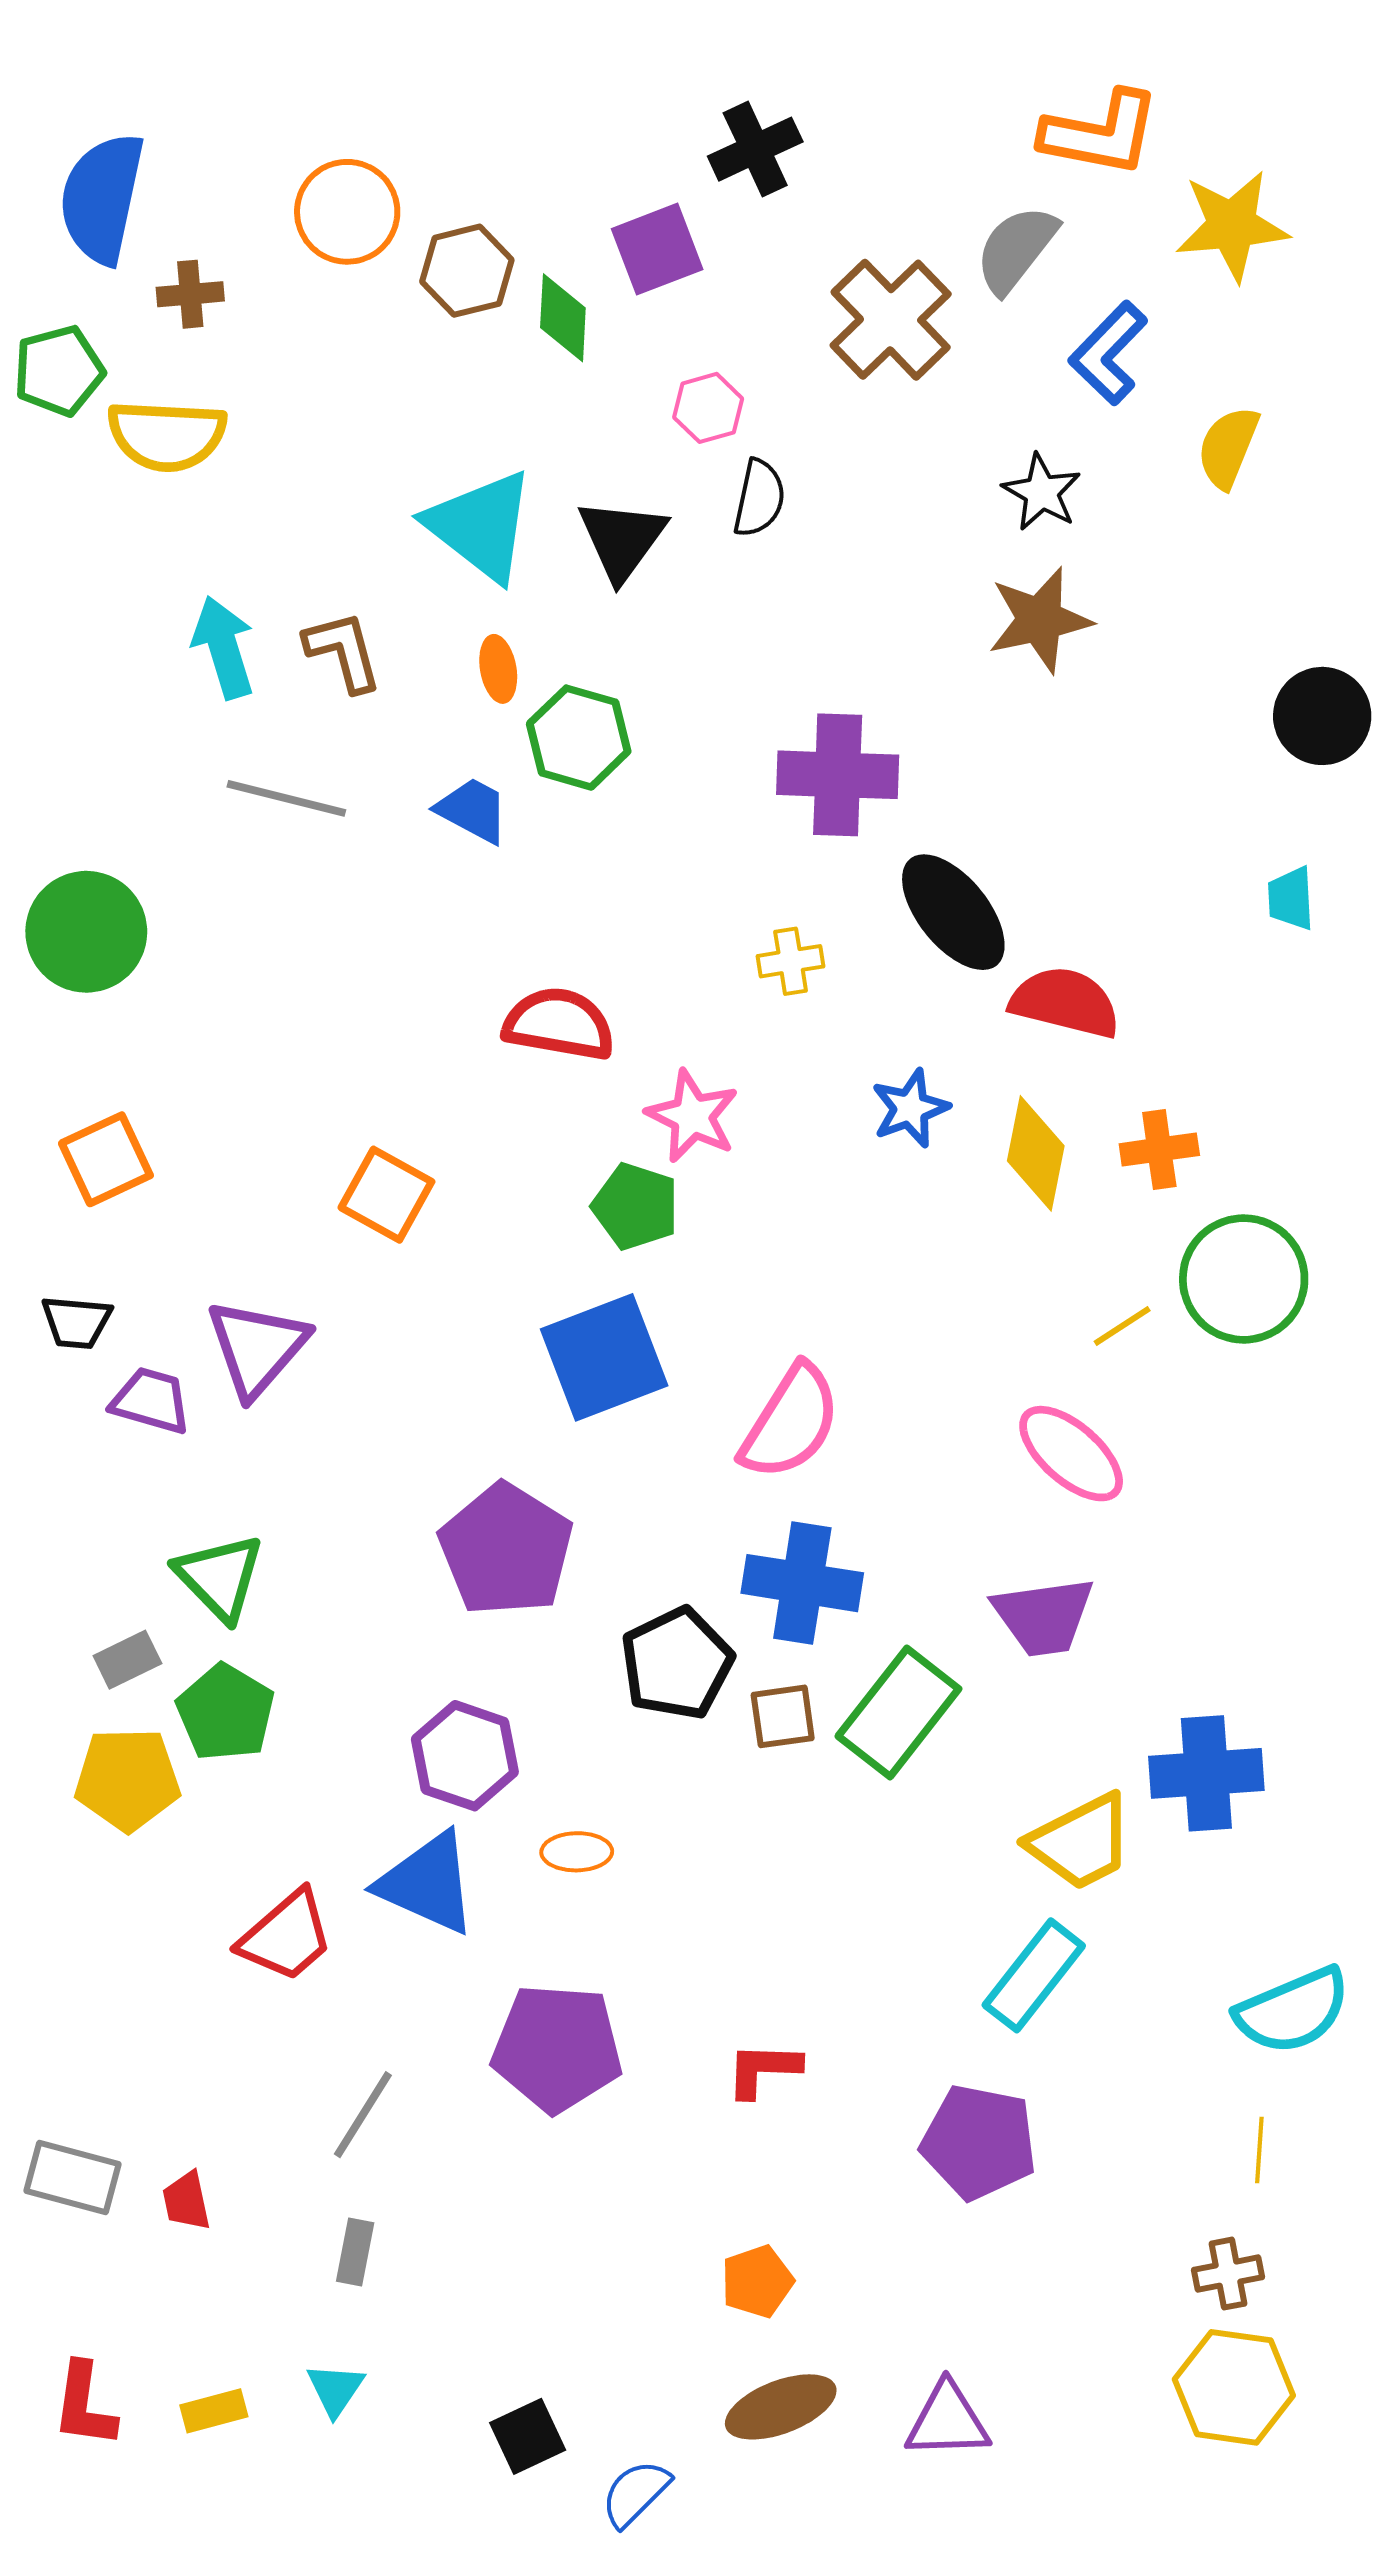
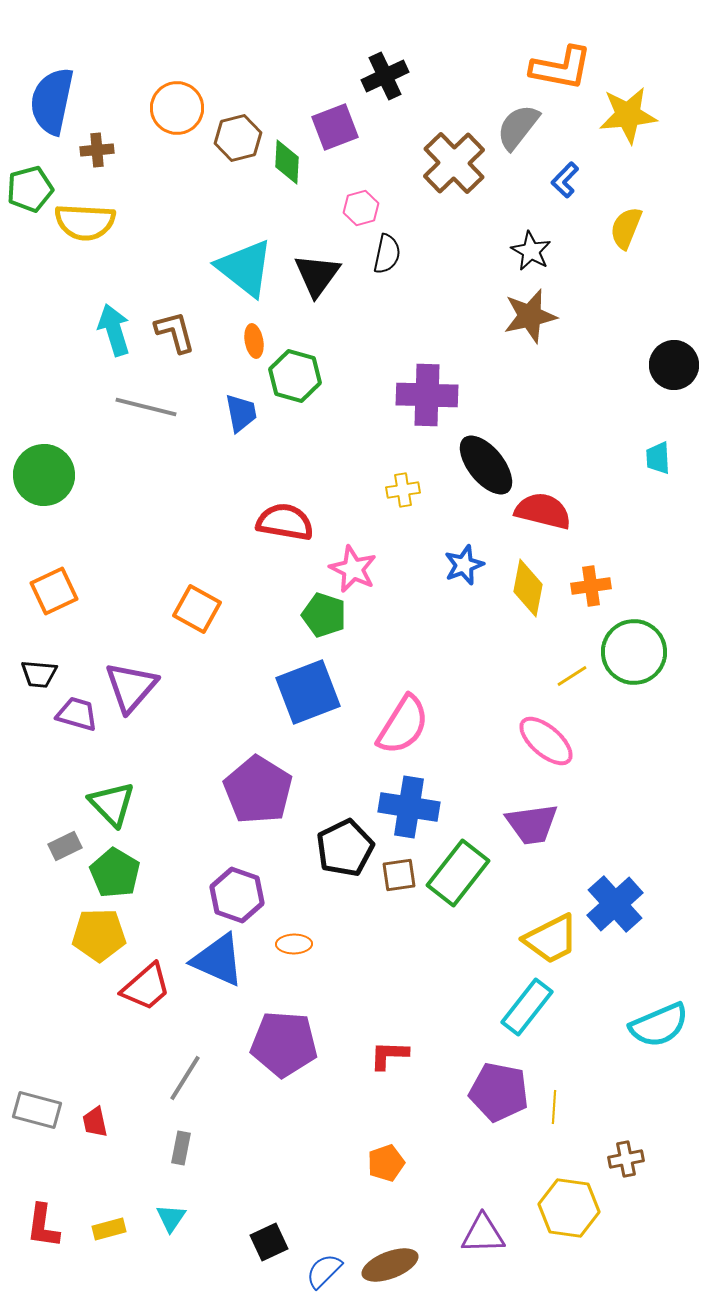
blue L-shape: (1108, 353) -> (565, 180), size x0.7
blue trapezoid: (473, 810) -> (241, 413), turned 51
blue cross: (1206, 1773) -> (615, 904), turned -38
yellow pentagon: (127, 1779) -> (99, 935), moved
yellow line: (1259, 2150) -> (554, 1107), moved
yellow hexagon: (1234, 2387) -> (569, 1208), moved
brown ellipse: (781, 2407) -> (390, 1265), moved

